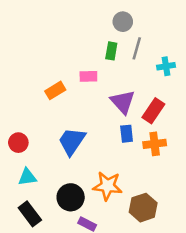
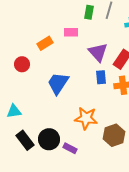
red circle: (18, 143) -> (22, 64), moved
cyan triangle: (27, 177) -> (14, 111), moved
black circle: (71, 197) -> (49, 139), moved

